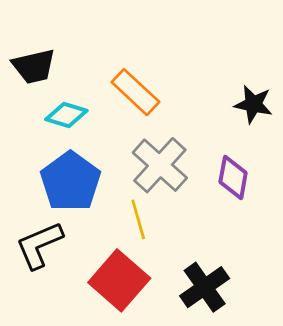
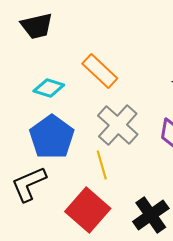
black trapezoid: (34, 66) -> (37, 26), moved

